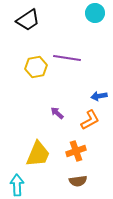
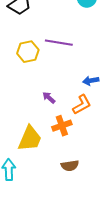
orange cross: (76, 151) -> (62, 126), moved

